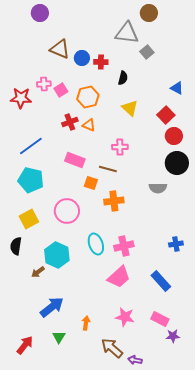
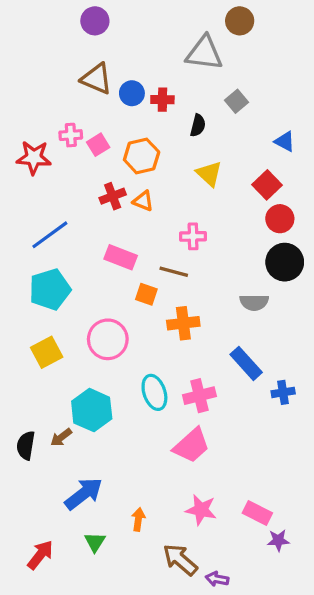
purple circle: (40, 13) -> (95, 21), moved
gray square: (147, 52) -> (236, 101), moved
cyan pentagon: (31, 180) -> (50, 289), turned -30
black semicircle: (16, 246) -> (26, 445), moved
blue rectangle: (161, 281) -> (246, 363), moved

